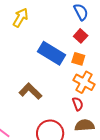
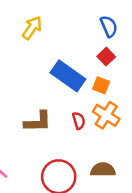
brown L-shape: (30, 91) -> (38, 122), turned 130
red semicircle: (78, 104) -> (79, 121), moved

